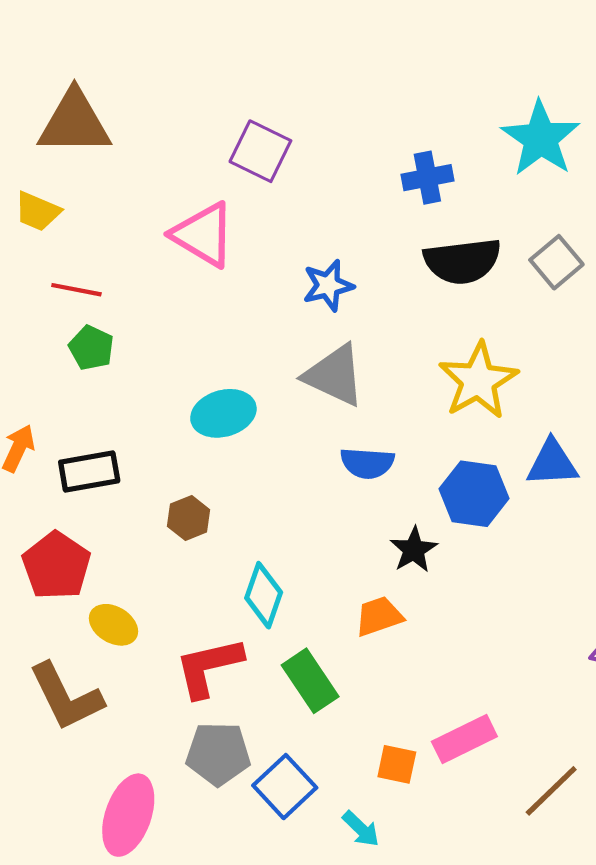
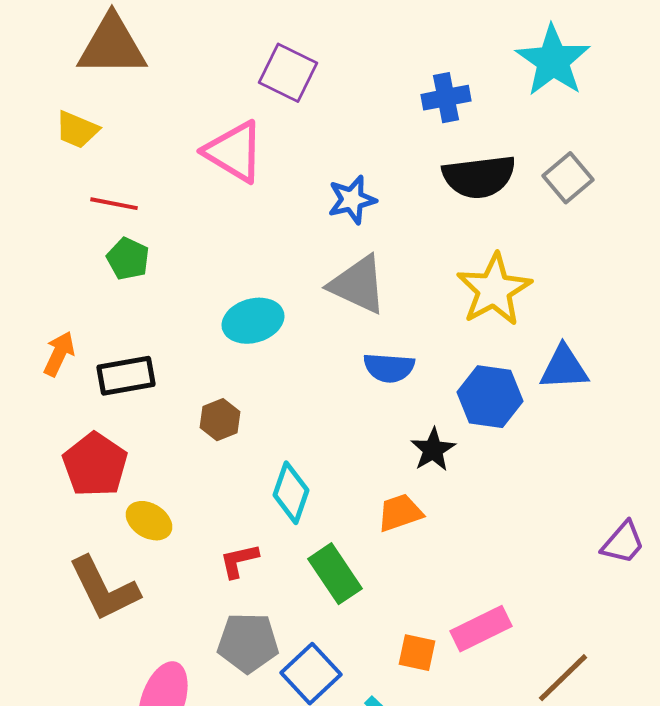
red L-shape: (209, 667) -> (239, 561), size x0.6

